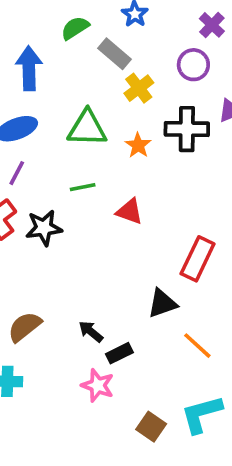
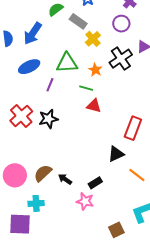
blue arrow: (29, 68) -> (33, 33), turned -140
black cross: (187, 129) -> (121, 59), turned -30
purple line: (17, 173) -> (50, 85), moved
green line: (83, 187) -> (86, 88), moved, turned 32
black arrow: (91, 332) -> (65, 179), moved
brown square: (151, 427) -> (116, 230), moved, turned 35

